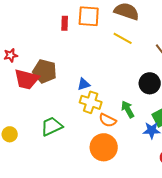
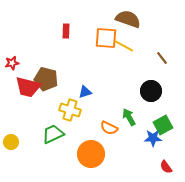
orange square: (89, 16) -> (106, 38), moved
yellow cross: (91, 102) -> (70, 110), moved
orange circle: (104, 147) -> (91, 154), moved

